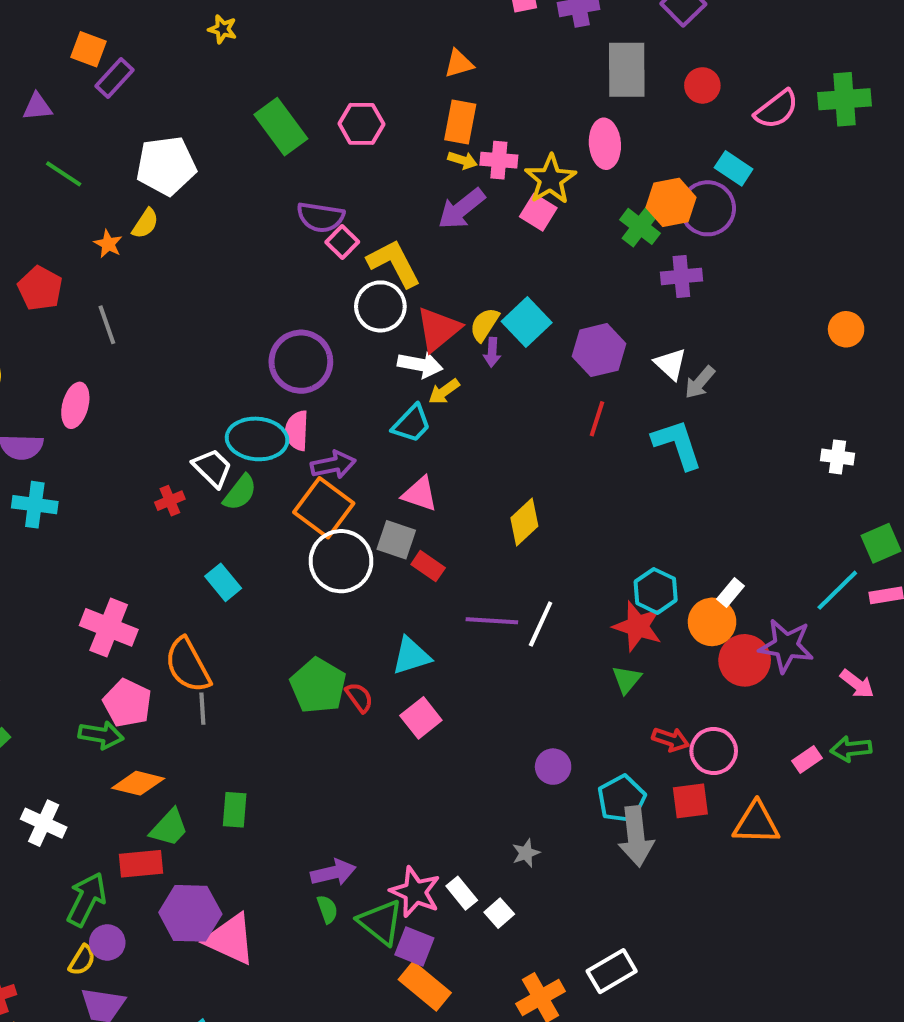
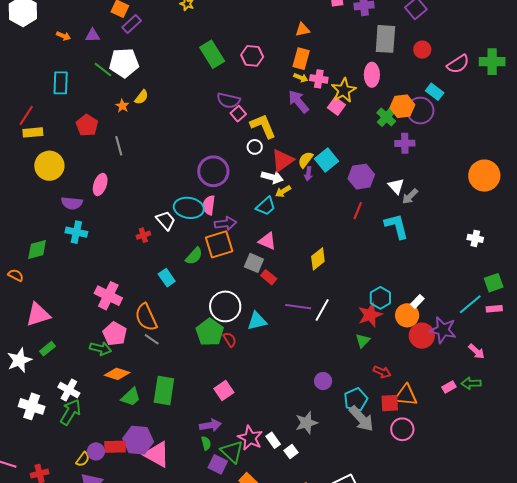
white pentagon: (166, 166) -> (124, 63), moved
purple arrow: (461, 209) -> (298, 102), turned 85
white circle: (380, 306) -> (255, 147), size x0.6
orange circle: (846, 329) -> (484, 176), size x1.8
green semicircle: (240, 492) -> (194, 256), moved
orange square: (324, 508) -> (219, 244), turned 32
white circle: (341, 561) -> (225, 306), moved
red star: (638, 626) -> (370, 315), turned 30
gray line: (202, 709) -> (152, 339), turned -56
pink square: (421, 718) -> (224, 390), moved
pink circle: (714, 751) -> (402, 429), moved
green rectangle: (235, 810) -> (164, 391), size x1.6
orange triangle: (756, 823) -> (406, 395), moved
gray arrow: (636, 836) -> (361, 419), turned -40
gray star: (526, 853) -> (306, 423), size x1.6
red rectangle: (141, 864) -> (115, 447), moved
green arrow: (87, 899) -> (71, 412), moved
purple square: (414, 946) -> (218, 464), moved

